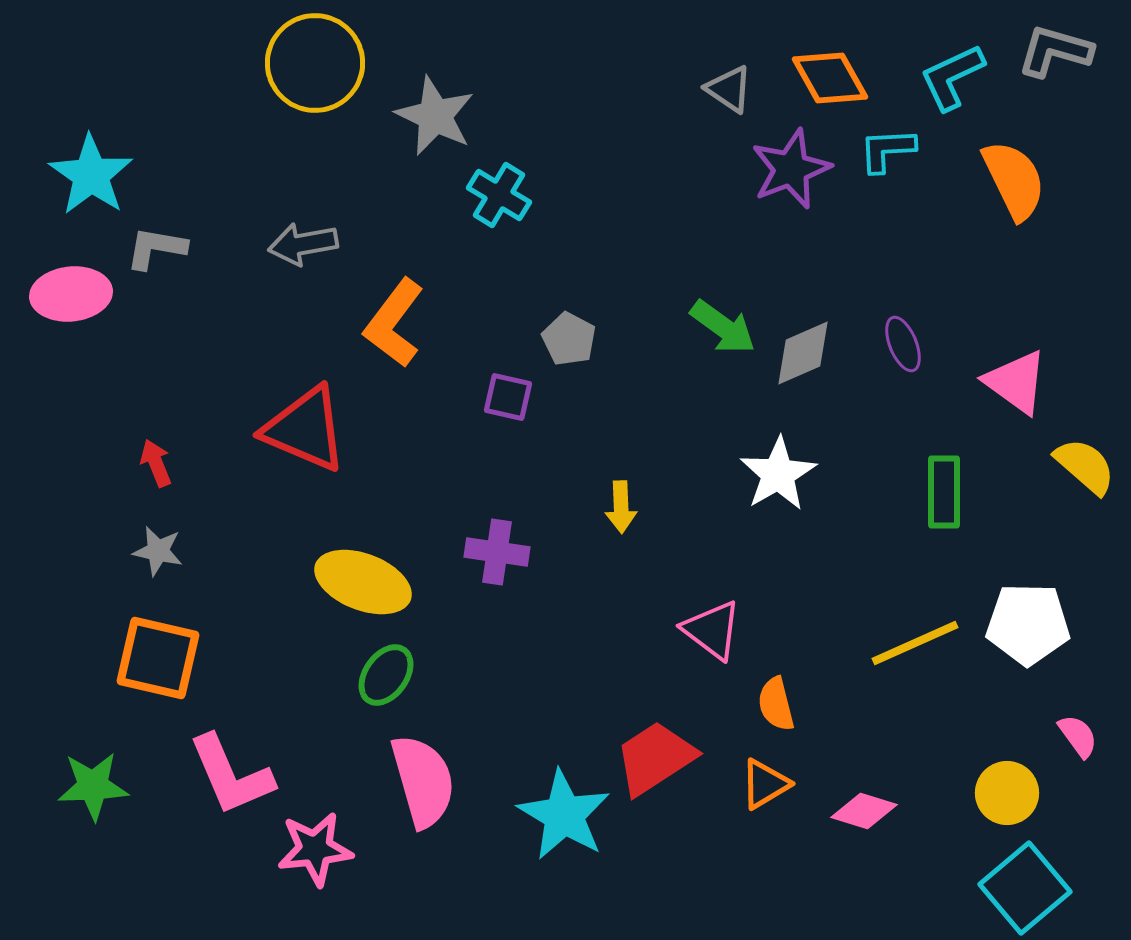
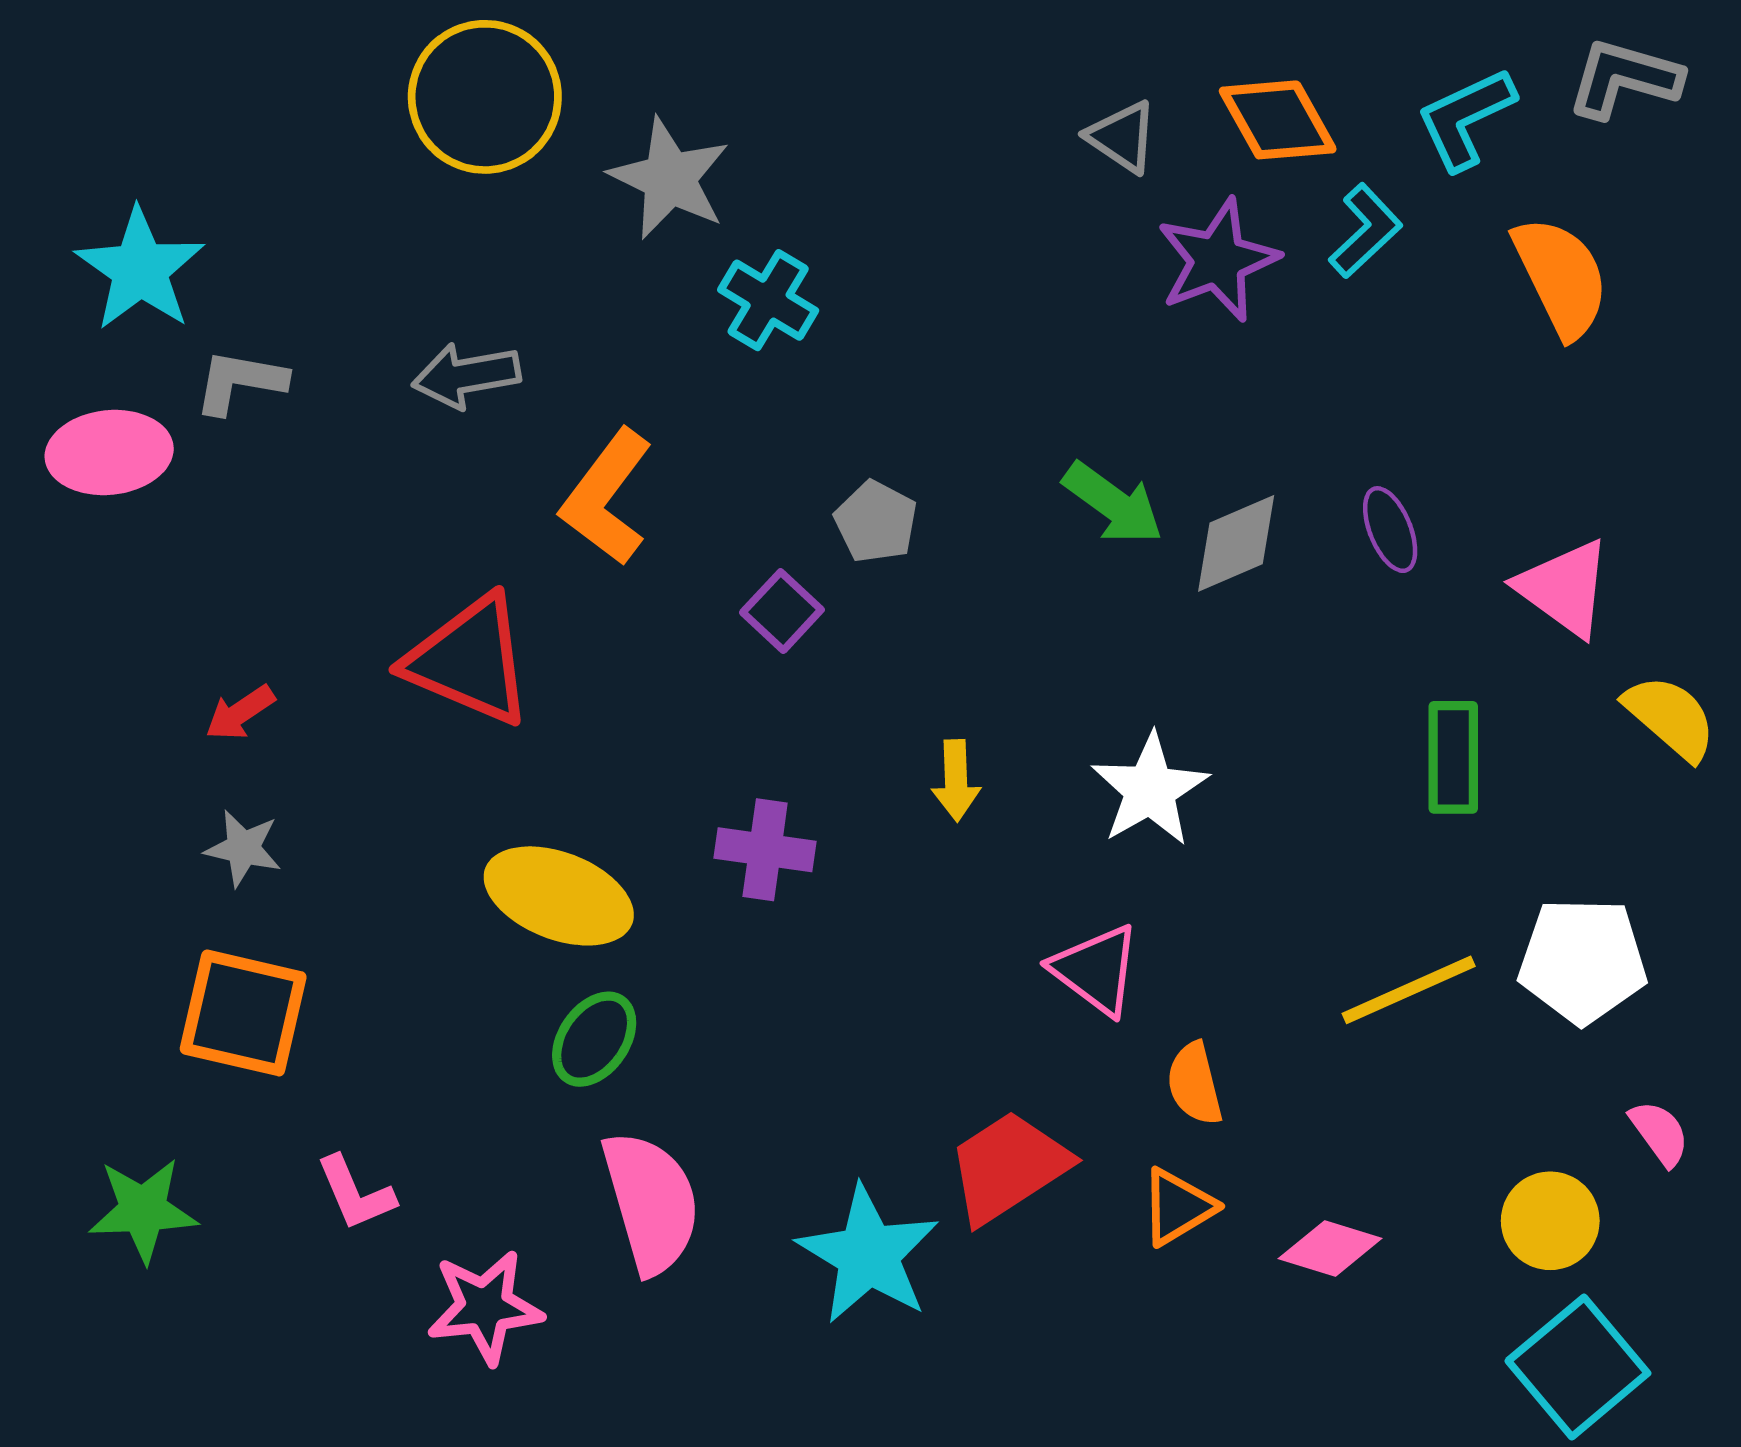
cyan L-shape: (887, 150) -> (1365, 231), turned 140
purple square: (508, 397) -> (782, 611), turned 30
red arrow: (156, 463) -> (240, 713), turned -102
white star: (778, 474) -> (1150, 790), moved
pink L-shape: (231, 775) -> (356, 1193), size x0.6

